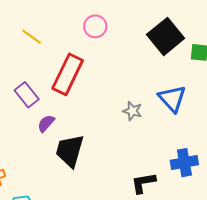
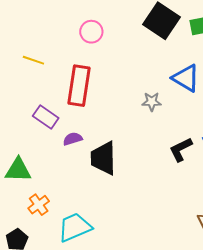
purple semicircle: (46, 123) -> (73, 139), turned 48
black L-shape: (143, 183) -> (181, 149), moved

